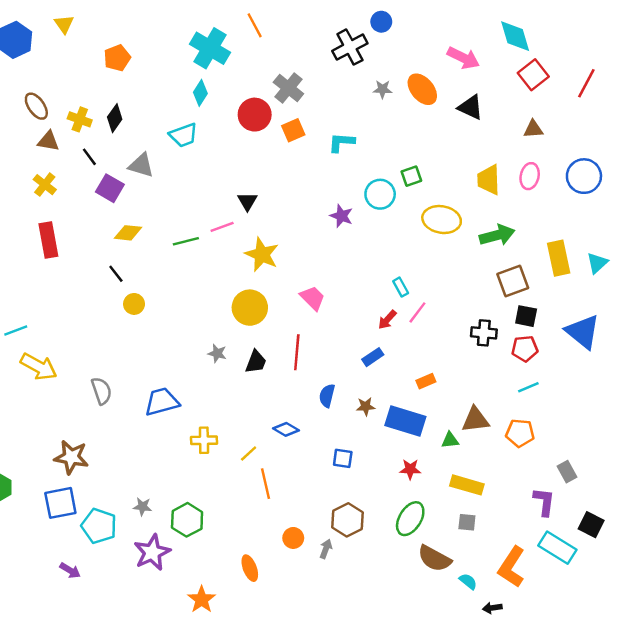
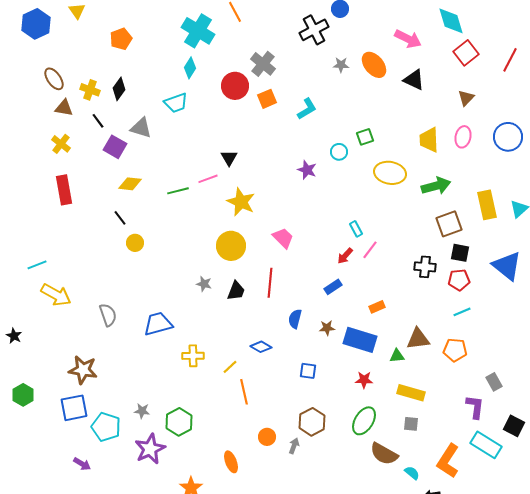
brown triangle: (533, 129) -> (466, 98), turned -42
cyan L-shape: (341, 142) -> (307, 109), turned 145
cyan circle: (380, 194) -> (339, 152), size x0.7

